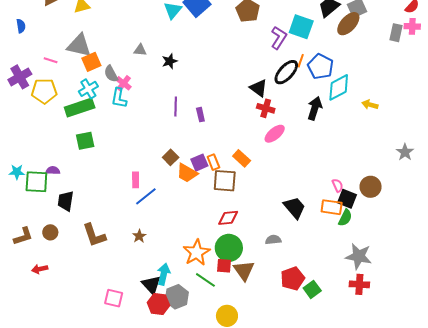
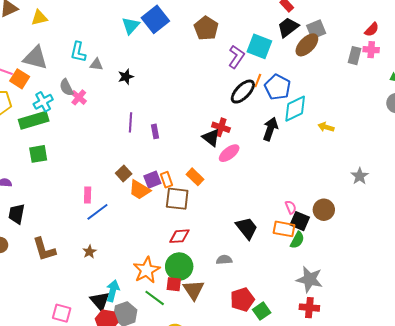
orange square: (91, 62) -> (20, 79), moved, turned -36
black triangle: (259, 88) -> (211, 138), moved
cyan L-shape: (119, 98) -> (78, 52), moved

